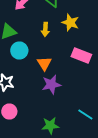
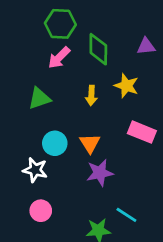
cyan circle: (19, 50) -> (55, 143), moved
cyan line: (85, 114) -> (126, 215), moved

